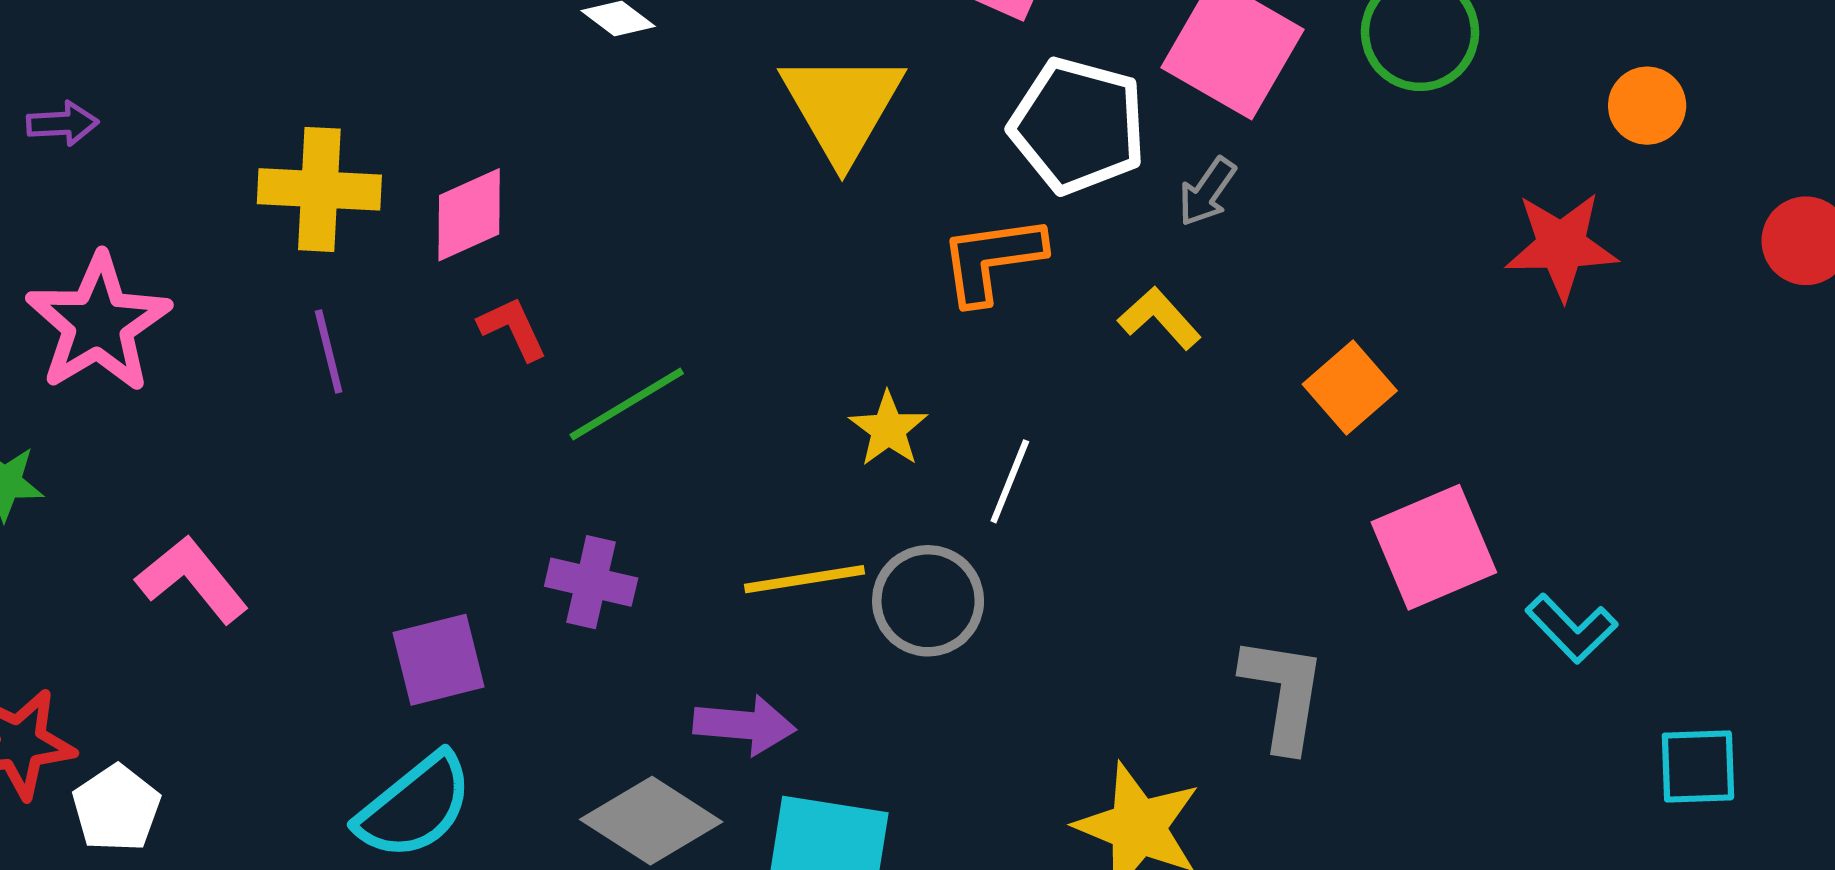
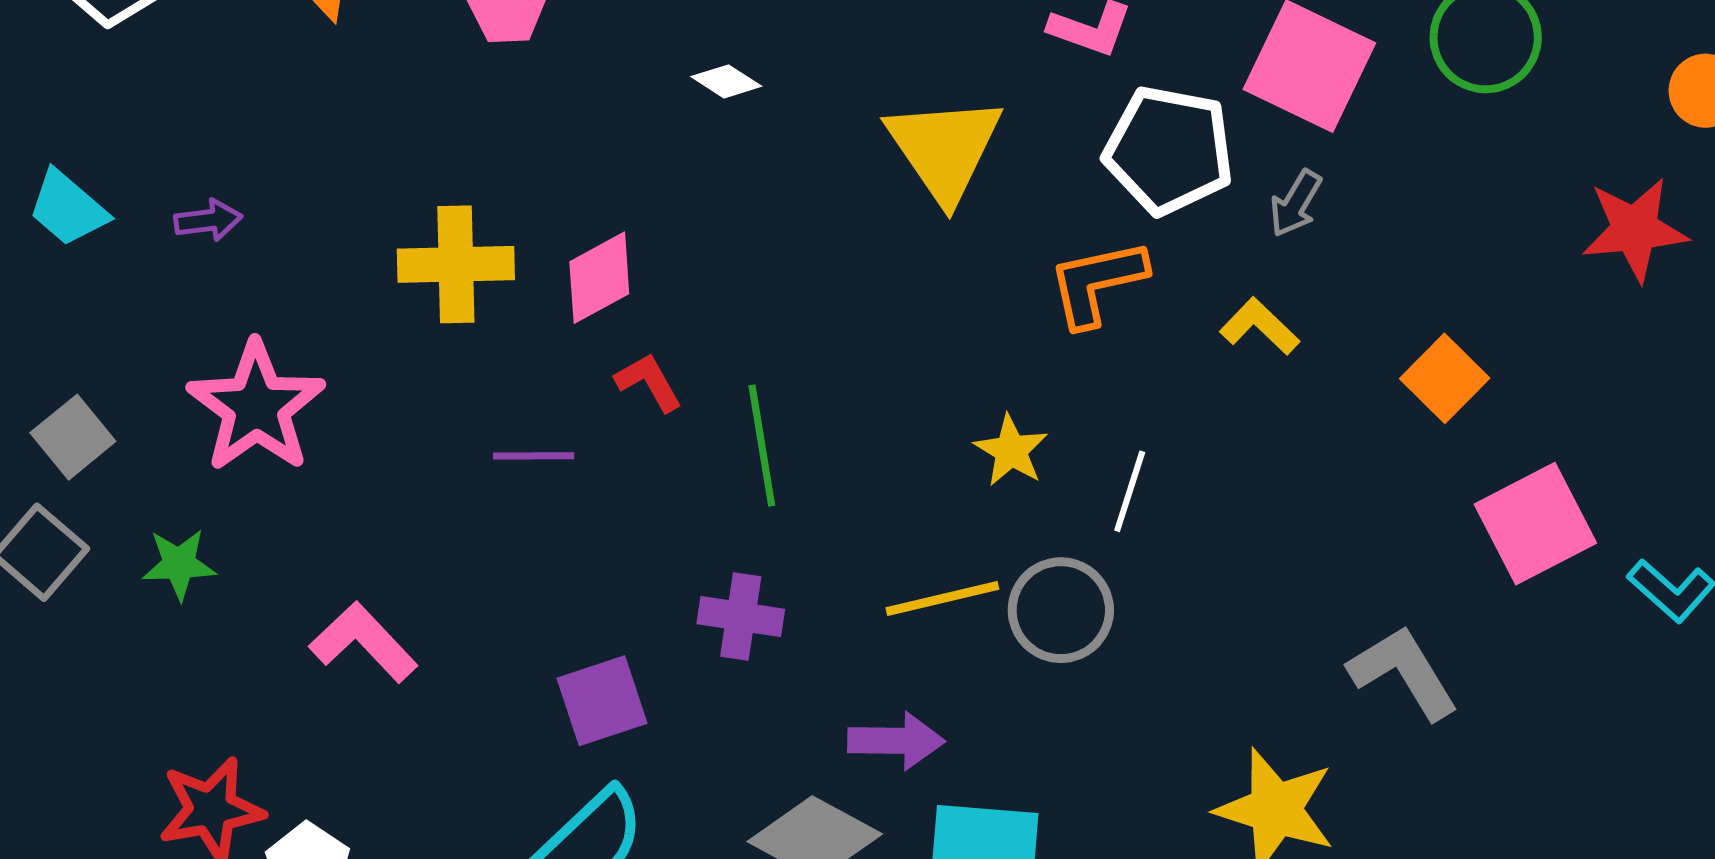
purple line: (329, 351) -> (534, 456), moved, turned -72
green line: (627, 404) -> (762, 446), turned -64
gray L-shape: (1283, 693) -> (1404, 672), turned -36

